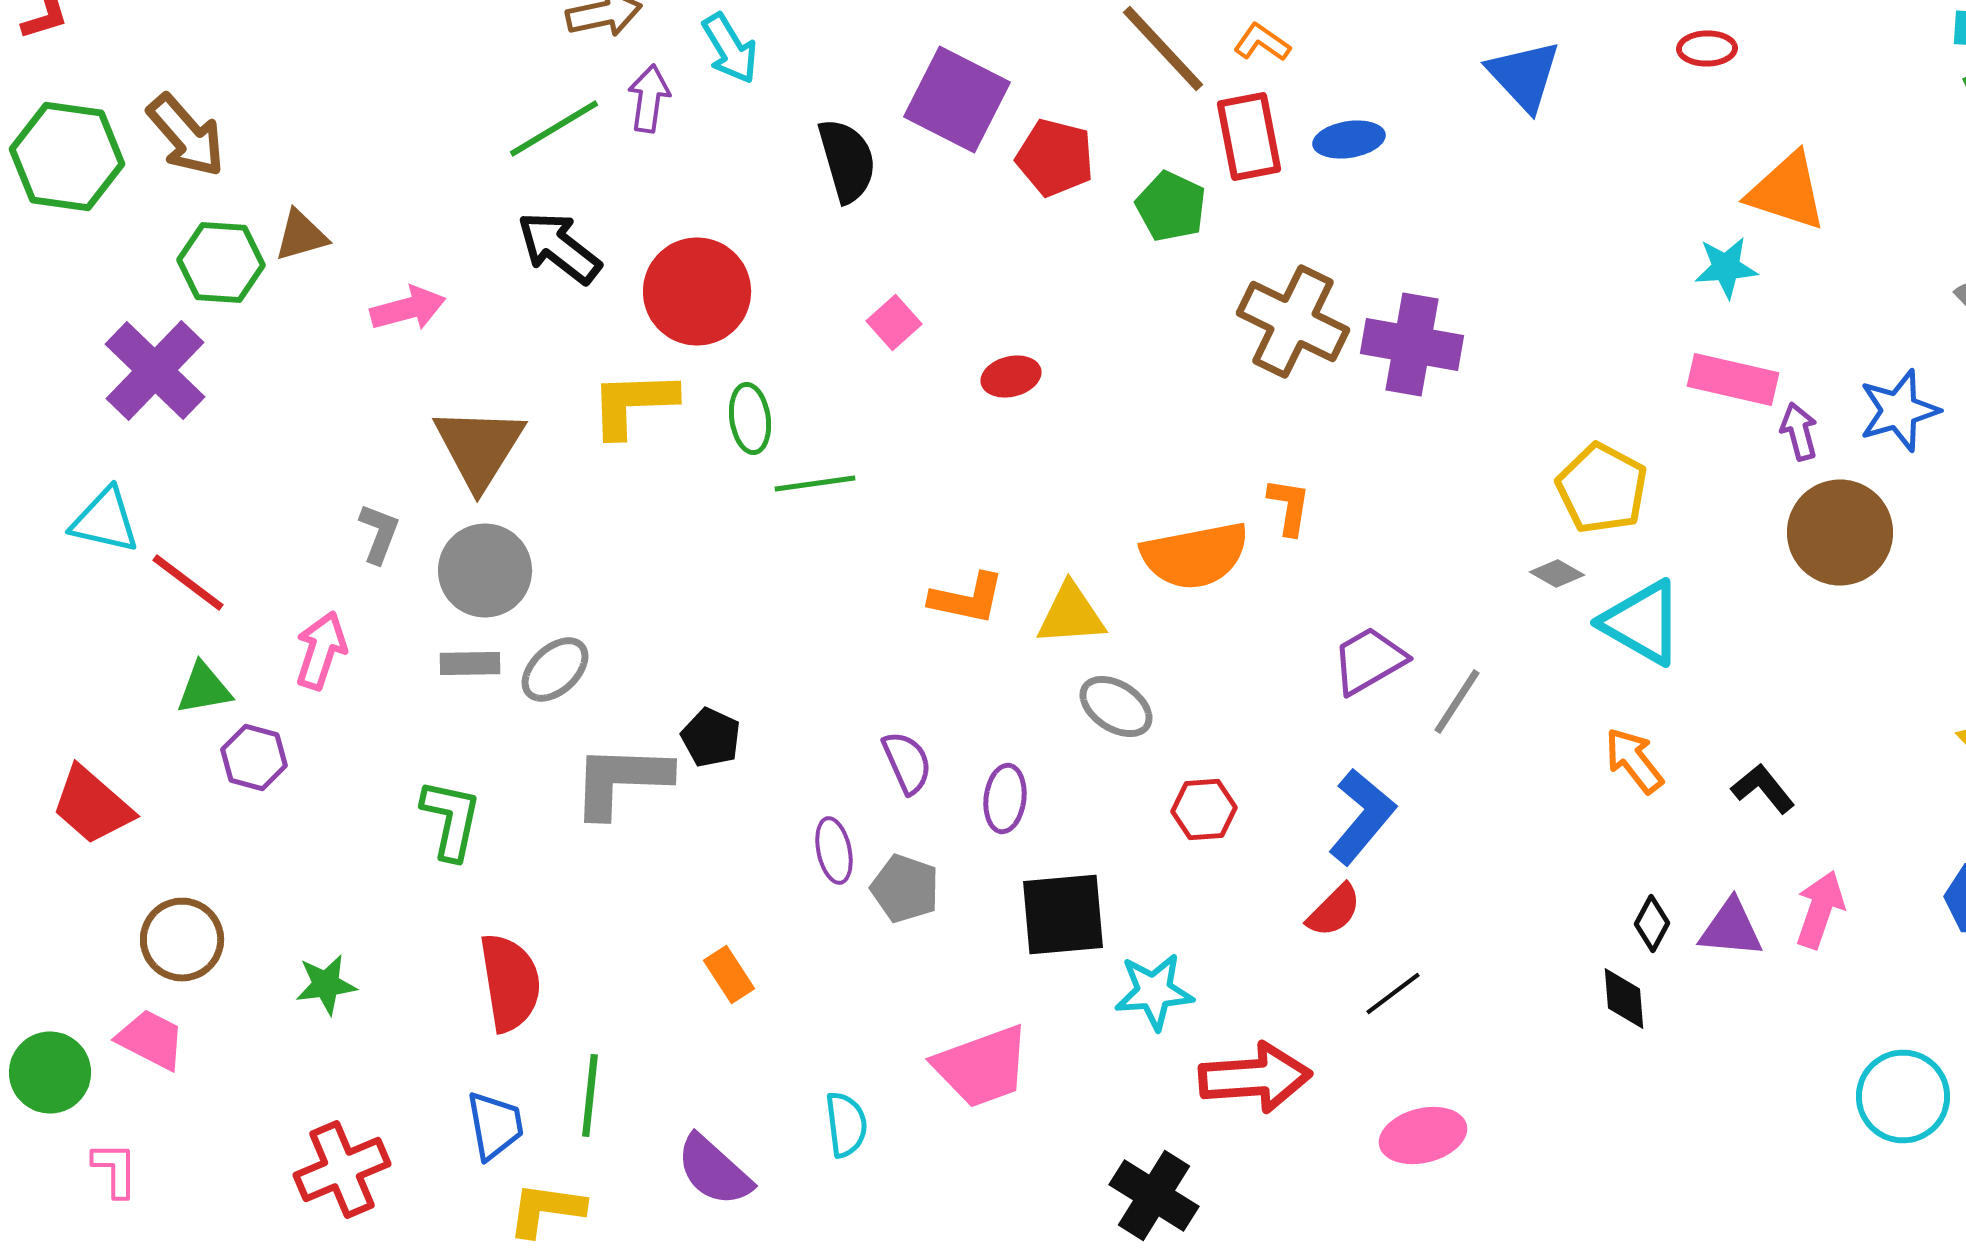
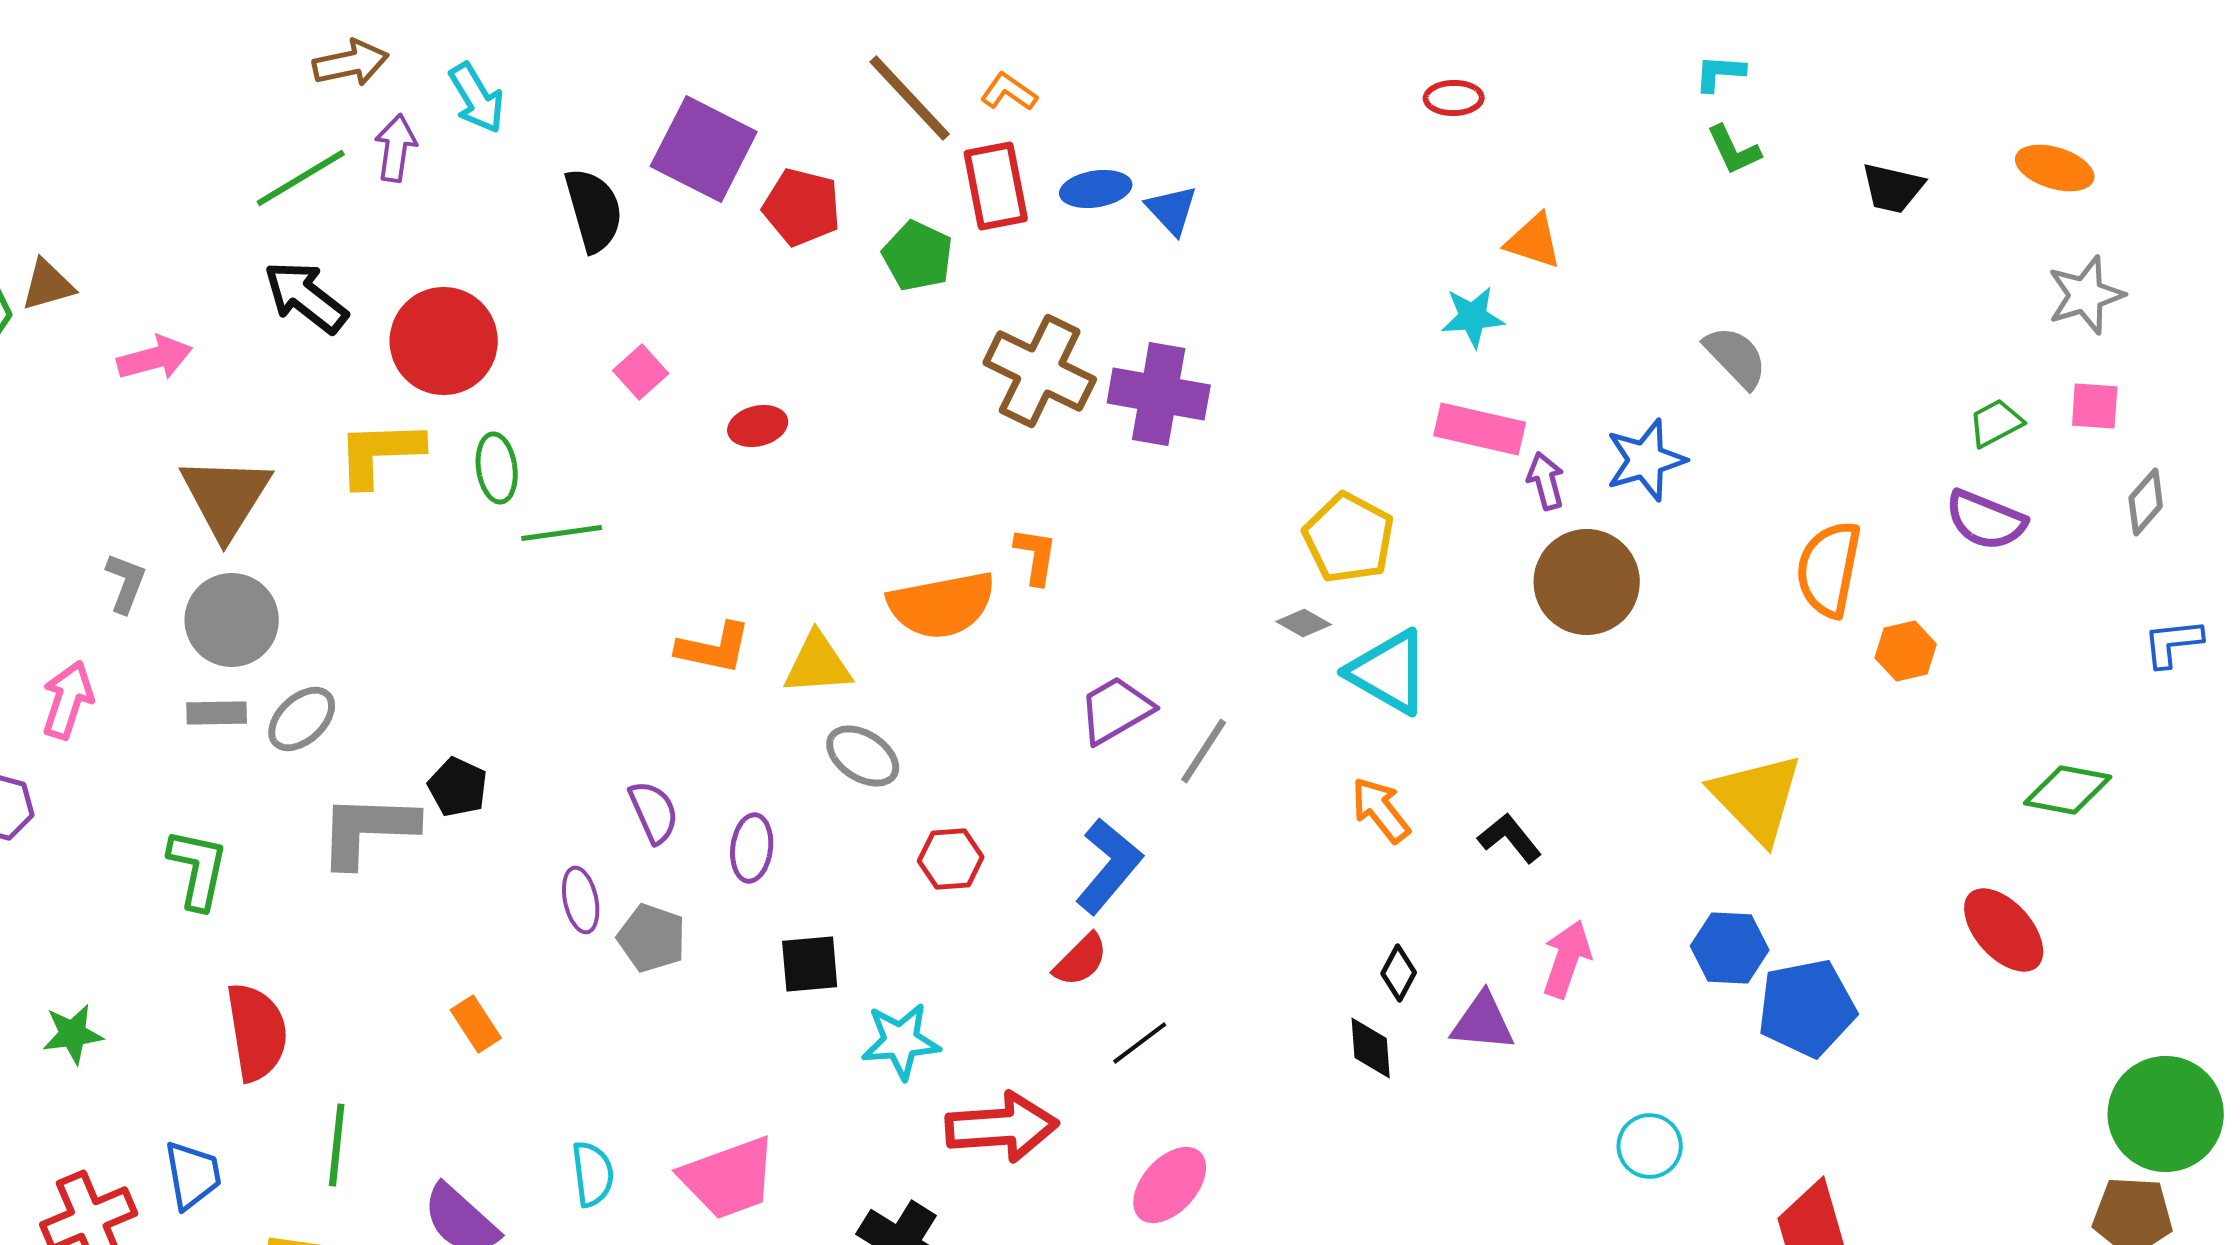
blue triangle: (1524, 76) -> (1172, 210), moved, size x0.7
orange triangle: (1787, 192) -> (1534, 241), size x0.7
black square: (1063, 914) -> (810, 964), size x0.7
purple triangle: (1731, 928) -> (1483, 1022), moved
pink trapezoid: (982, 1066) -> (729, 1178), moved
cyan circle: (1903, 1096) -> (1650, 1146), size x0.7
blue trapezoid: (495, 1126) -> (193, 1175), moved
pink ellipse: (1423, 1136) -> (1170, 1185), turned -34

